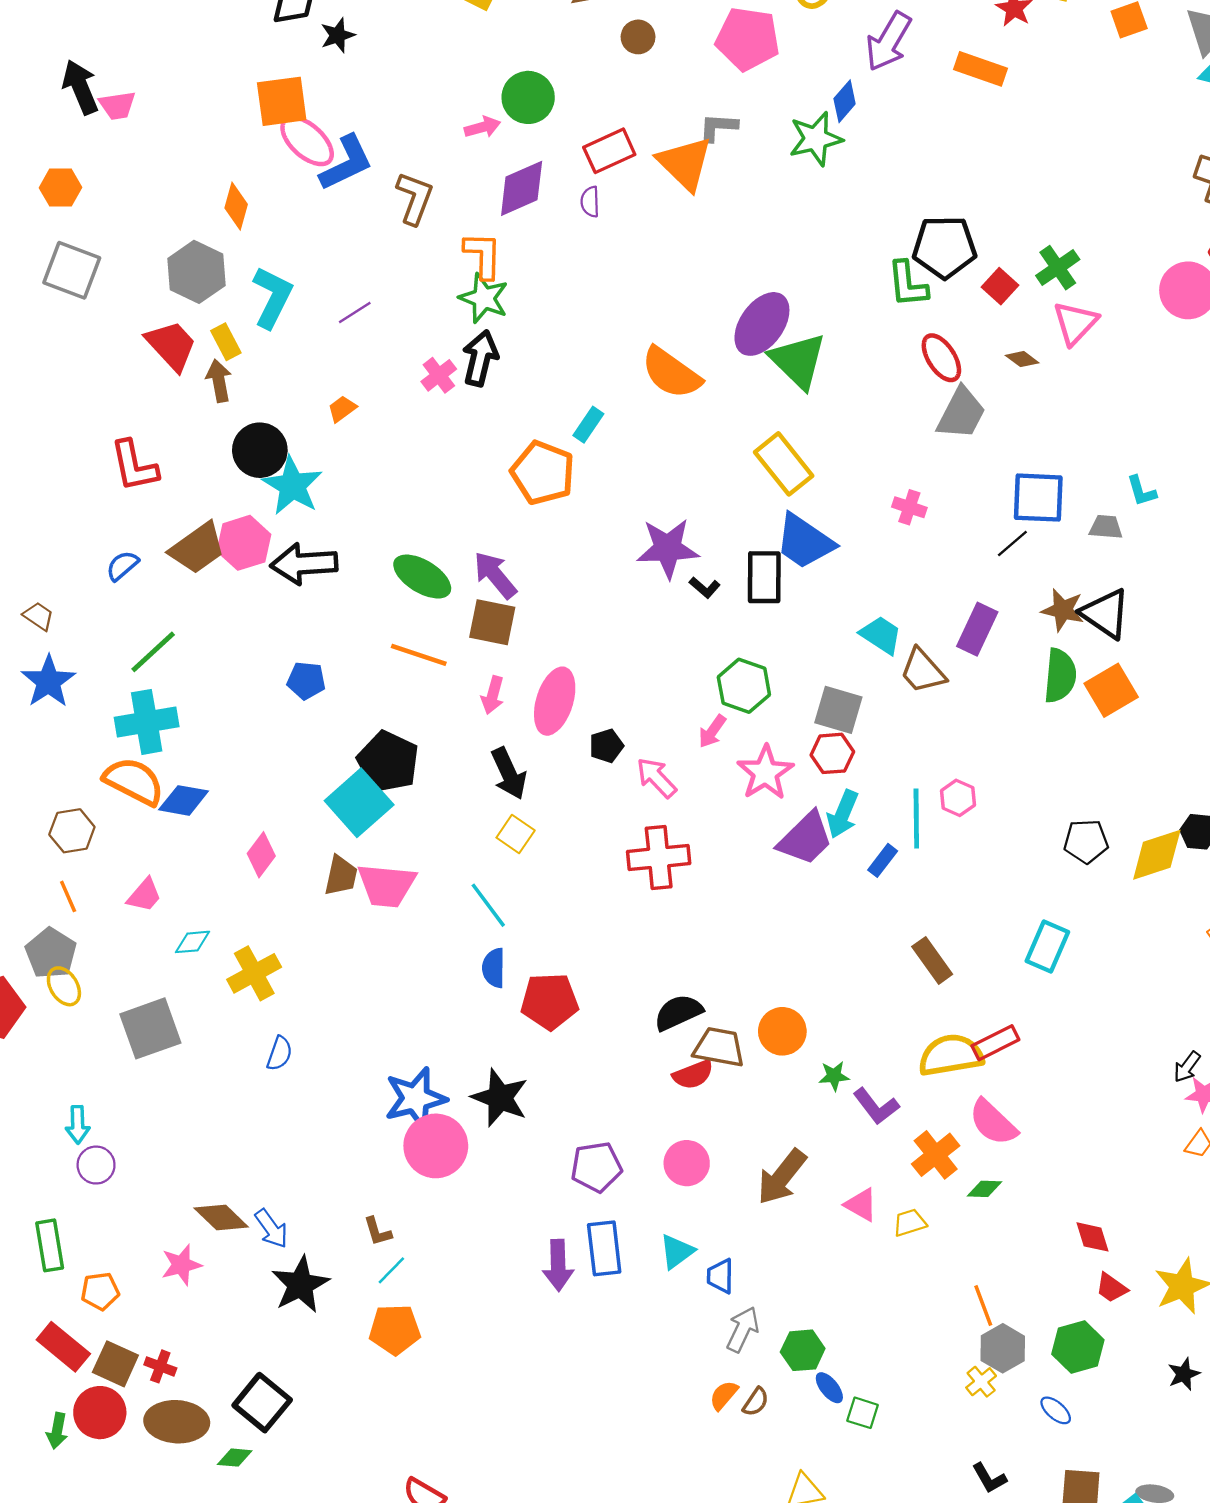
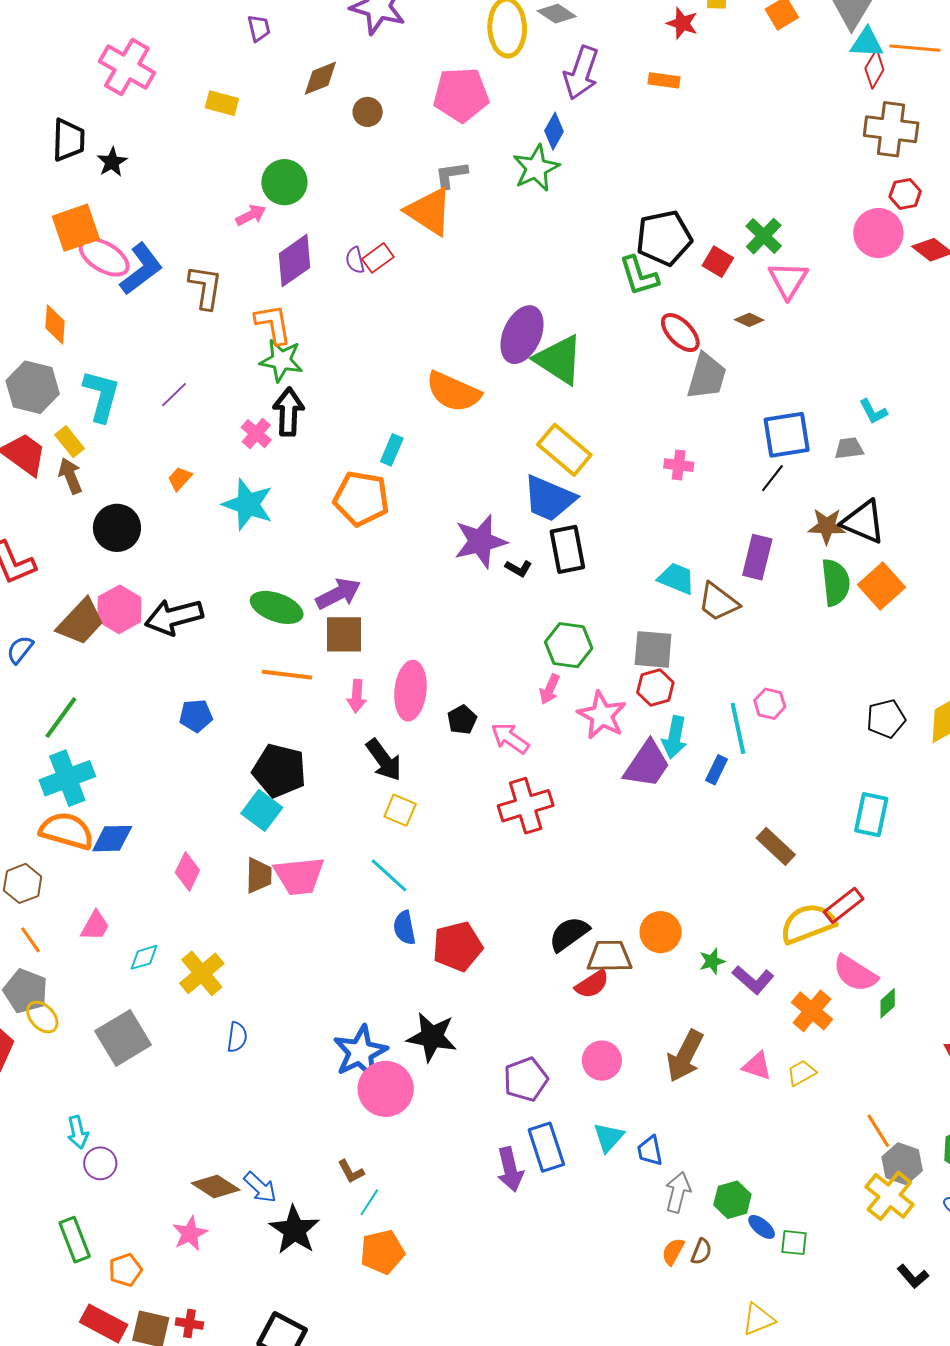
orange rectangle: (981, 69) -> (664, 80), size x0.7
red rectangle: (609, 151) -> (378, 258), moved, size x0.7
cyan star: (292, 486) -> (248, 504), moved
blue trapezoid: (805, 541) -> (549, 498), moved
purple arrow: (495, 575) -> (338, 594), turned 114
cyan square: (359, 803) -> (262, 810), size x0.7
green diamond: (984, 1189) -> (888, 1003), moved, turned -32
yellow cross: (981, 1382) -> (889, 1196), size x1.8

